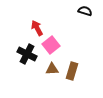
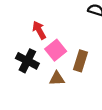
brown rectangle: (72, 71) -> (80, 61), moved

